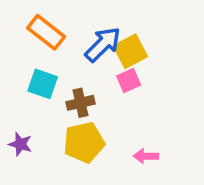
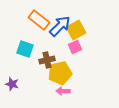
orange rectangle: (46, 32) -> (39, 20), moved
yellow pentagon: (84, 142) -> (60, 73), moved
pink arrow: (146, 156) -> (63, 91), moved

